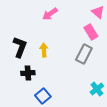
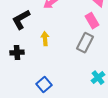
black L-shape: (20, 47) -> (21, 20), moved, turned -140
black cross: (28, 73) -> (17, 53), moved

